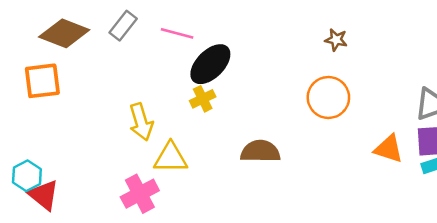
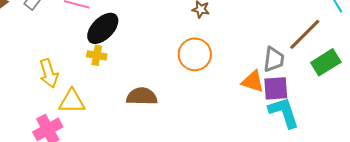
yellow cross: (203, 99) -> (97, 55), turned 36
orange triangle: (389, 149) -> (253, 81), moved

